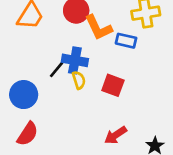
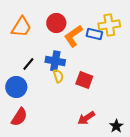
orange L-shape: (98, 28) -> (73, 36), turned 80
blue rectangle: (126, 41) -> (94, 34), moved
black line: (56, 70) -> (28, 64), moved

